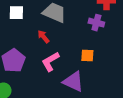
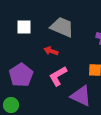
red arrow: (43, 37) -> (51, 51), turned -32

